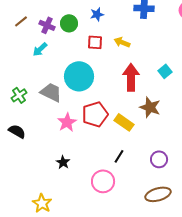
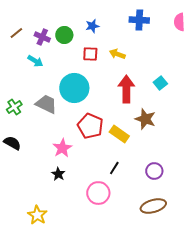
cyan arrow: (40, 49) -> (35, 61), turned -105
red pentagon: (95, 114) -> (90, 126), turned -30
pink star: (67, 122) -> (62, 148), moved

